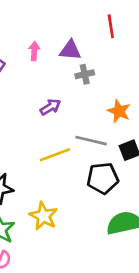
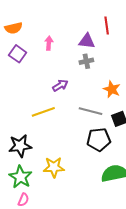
purple triangle: (70, 50) -> (87, 41), moved
yellow line: (55, 155) -> (43, 112), moved
yellow star: (43, 216) -> (54, 167), turned -30

